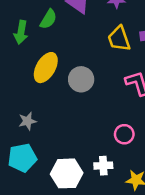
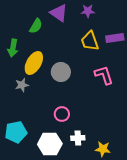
green arrow: (21, 32) -> (13, 48), moved
gray star: (27, 121) -> (22, 85), moved
pink circle: (124, 134) -> (62, 114), moved

